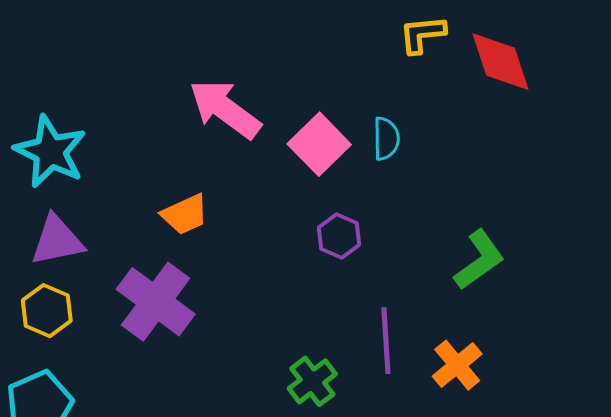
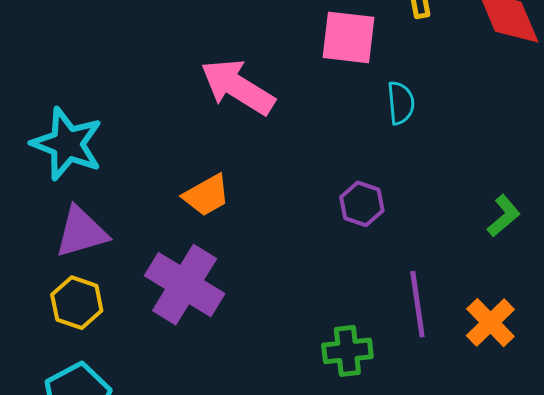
pink square: (319, 144) -> (348, 37), moved, turned -34
green L-shape: (479, 260) -> (504, 216), size x0.7
green cross: (312, 381) -> (347, 351), turned 36

